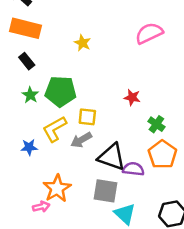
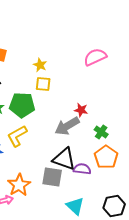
yellow square: (87, 117) -> (43, 84), moved
gray arrow: (81, 140) -> (67, 126), moved, size x1.4
gray square: (105, 191) -> (52, 177), moved

